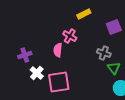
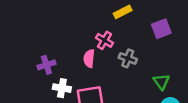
gray cross: (104, 53) -> (128, 58), moved
white cross: (37, 73) -> (62, 88), turned -32

